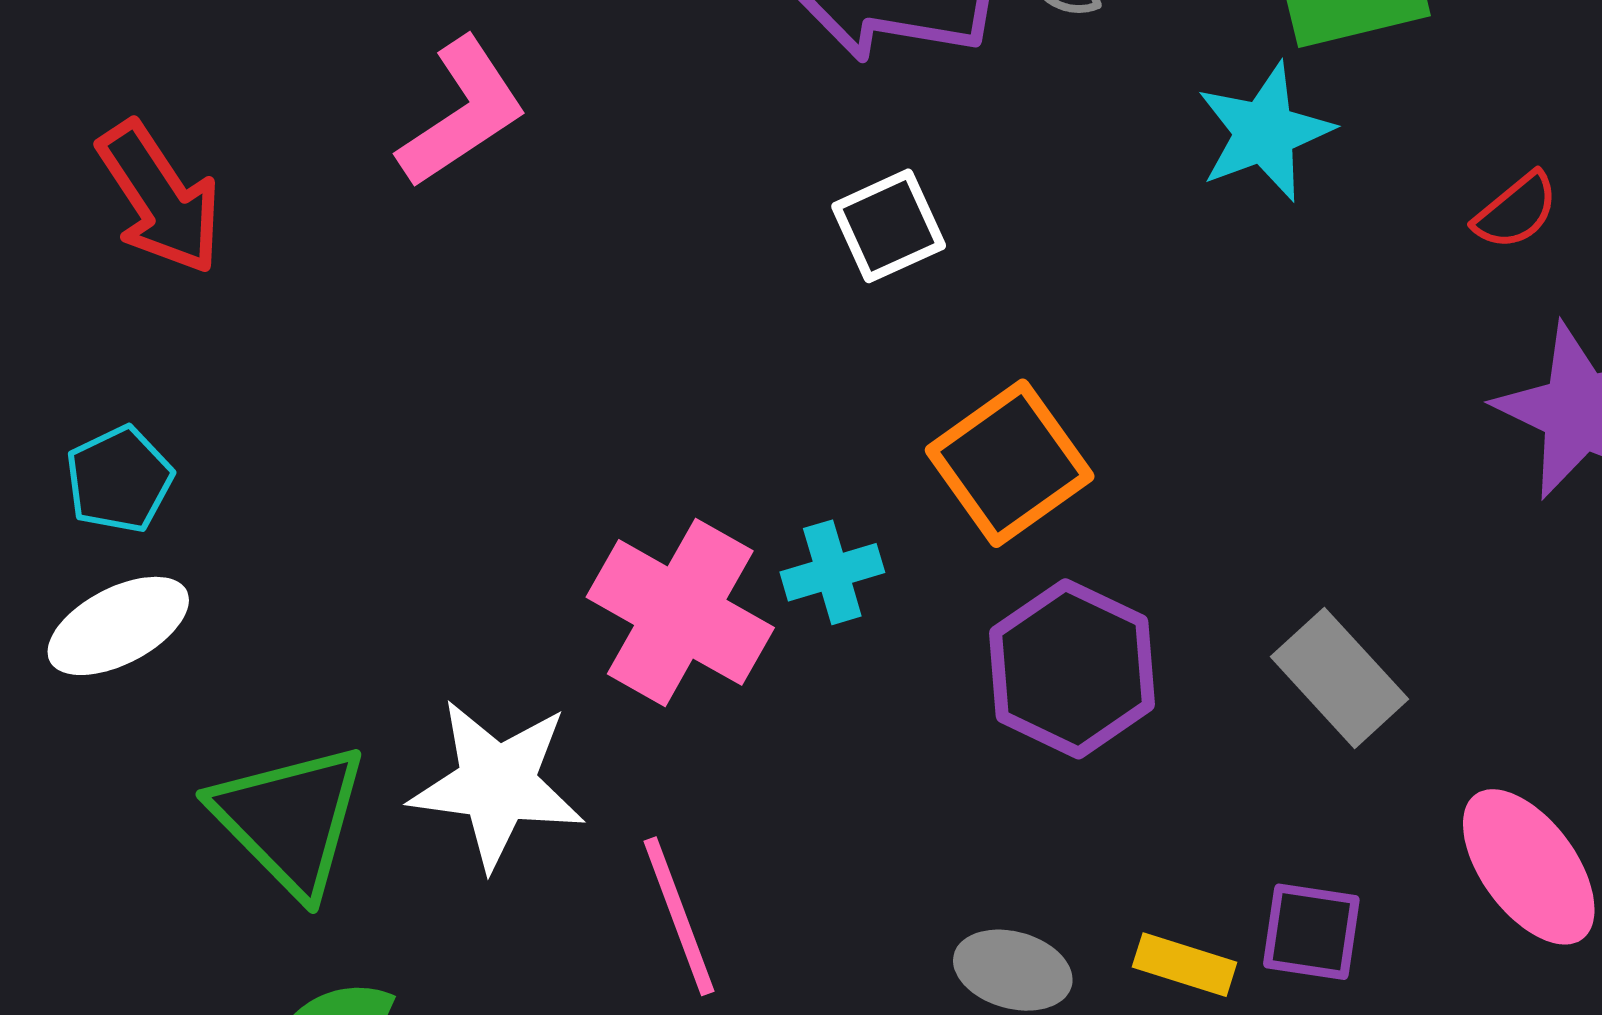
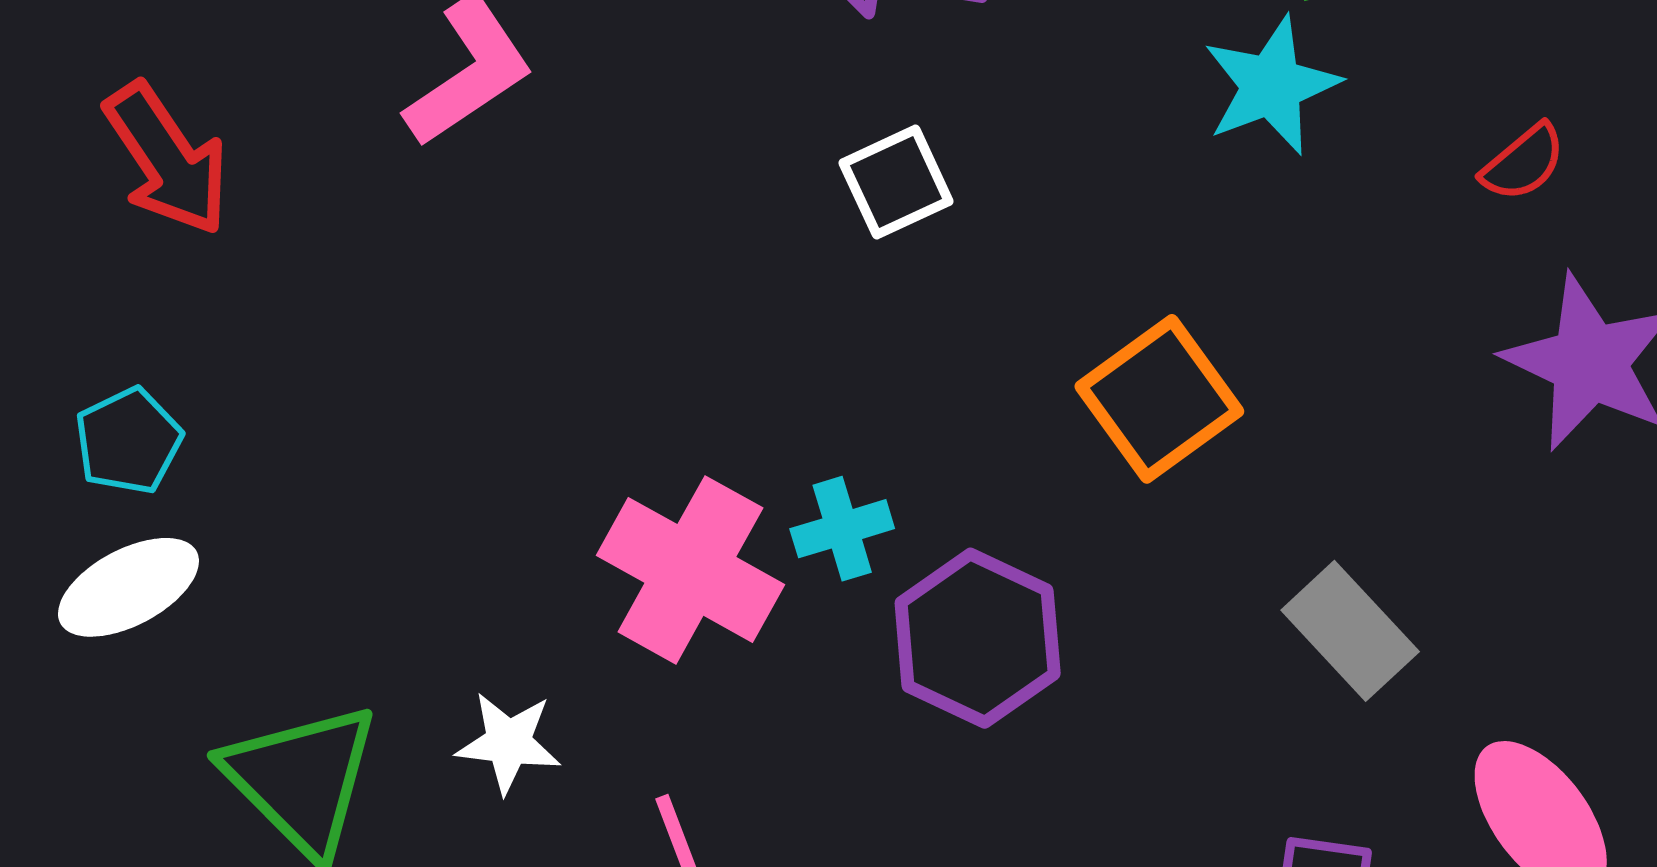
orange square: (1010, 463) -> (1159, 399), moved
purple hexagon: (1072, 669) -> (978, 638), moved
white star: (497, 784) -> (508, 743), size x0.6

